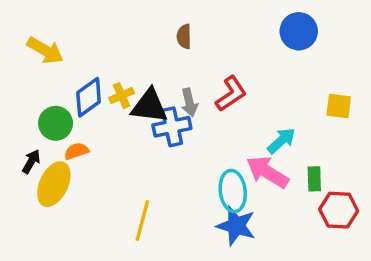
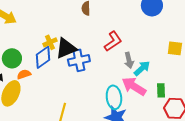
blue diamond: (89, 97) -> (43, 57), moved
gray arrow: (189, 102) -> (129, 60), moved
black triangle: (149, 106) -> (66, 48), turned -30

